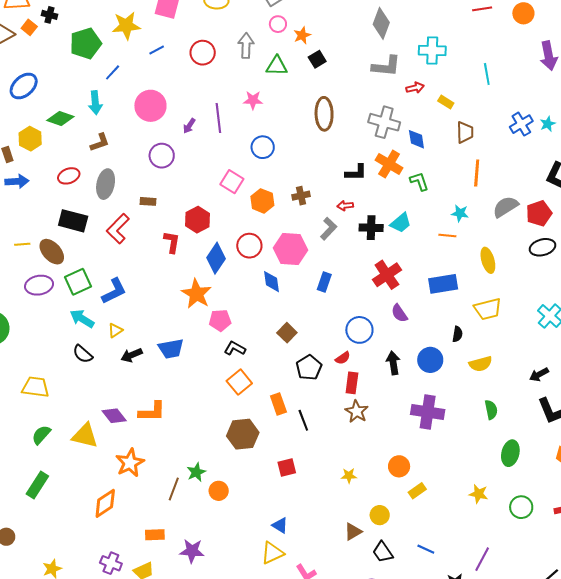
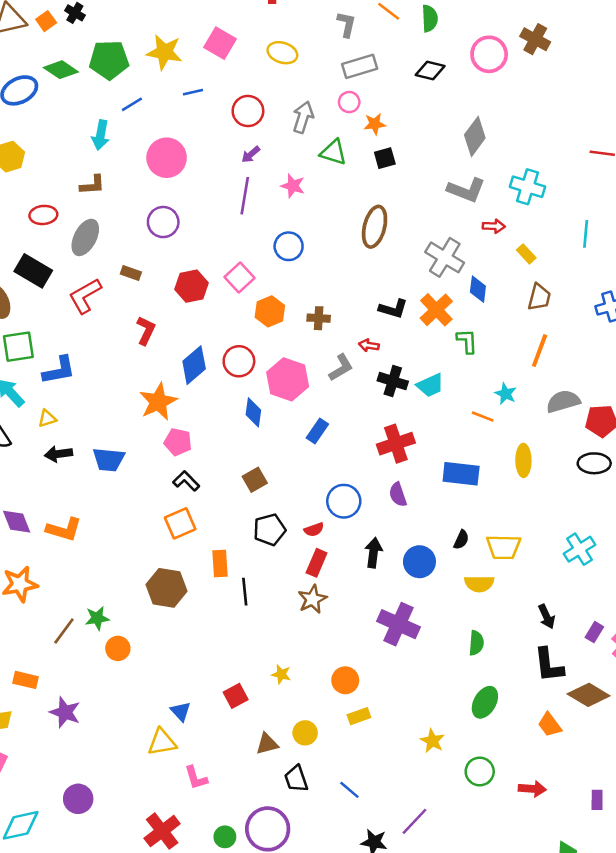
green diamond: (60, 118) -> (61, 70), moved
purple arrow: (189, 126) -> (251, 154), moved
red hexagon: (198, 220) -> (191, 286), moved
yellow trapezoid: (488, 309) -> (504, 547), moved
black arrow: (539, 375) -> (547, 617), turned -102
red square: (287, 468) -> (236, 696), moved, turned -30

